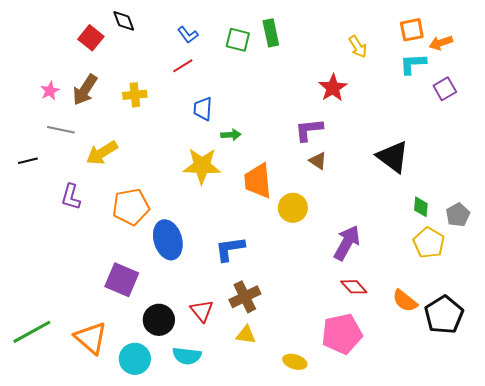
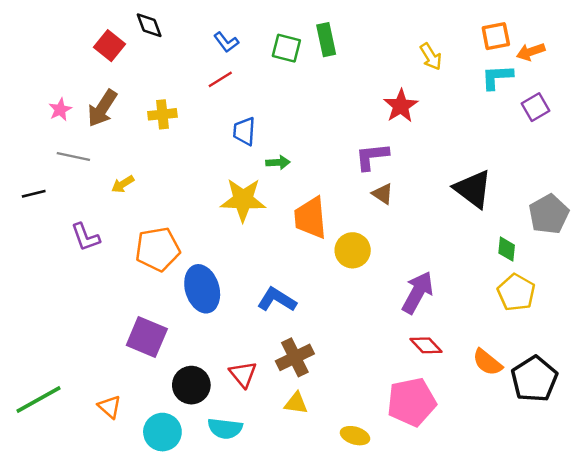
yellow arrow: (102, 153) -> (123, 184), size x0.6
purple L-shape: (71, 197) -> (85, 237), turned -36
gray pentagon: (458, 215) -> (549, 214), moved, size x1.4
blue L-shape: (230, 249) -> (277, 300), turned 40
orange triangle: (91, 338) -> (110, 407), size x0.6

